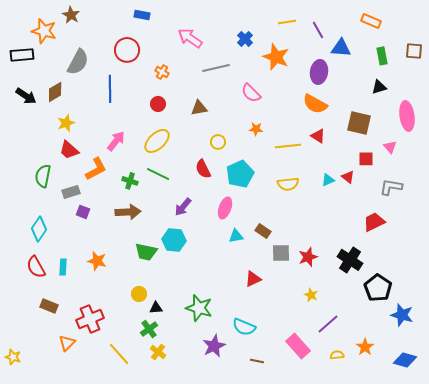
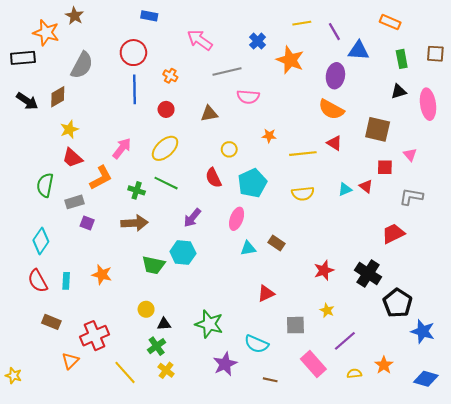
blue line: (110, 89) -> (135, 89), moved
pink semicircle: (251, 93) -> (248, 97), moved, turned -40
pink ellipse: (407, 116) -> (428, 104), moved
gray square: (281, 253) -> (295, 325), moved

